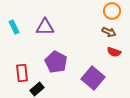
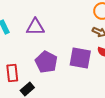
purple square: (93, 78) -> (80, 58), moved, turned -30

